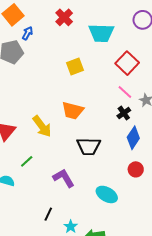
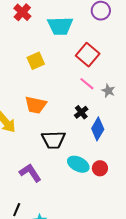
black cross: (124, 113) -> (81, 112), moved
red circle: (136, 169) -> (100, 168), moved
cyan ellipse: (107, 194) -> (78, 164), moved

